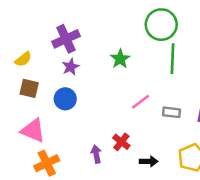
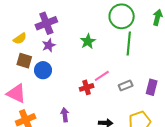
yellow semicircle: (23, 59) -> (20, 39), moved
brown square: (29, 88) -> (24, 61), moved
gray rectangle: (171, 112) -> (126, 86), turned -32
red cross: (121, 142) -> (87, 87), moved, turned 32

